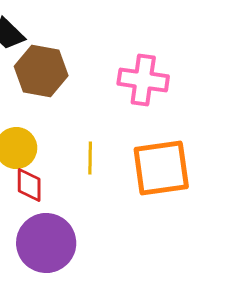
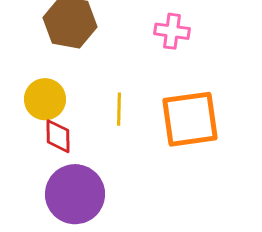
pink cross: (143, 80) -> (172, 31), size x0.7

